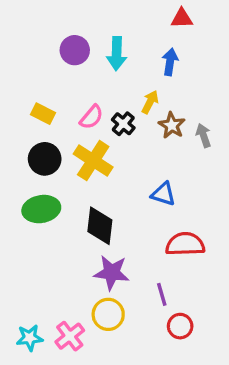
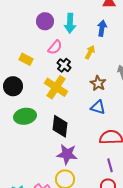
pink semicircle: (91, 117) -> (55, 47), moved
black cross: (123, 124) -> (64, 65), moved
brown star: (172, 125) -> (98, 83), moved
black circle: (45, 159) -> (13, 86), moved
purple line: (162, 294) -> (110, 165), moved

